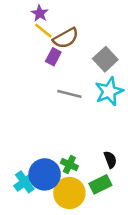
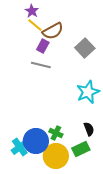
cyan star: (109, 91) -> (88, 92), moved
gray line: (69, 94) -> (41, 65), moved

